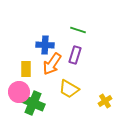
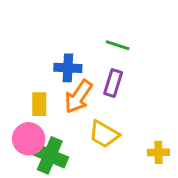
yellow cross: (105, 101) -> (158, 152), turned 32

